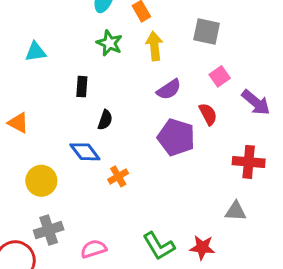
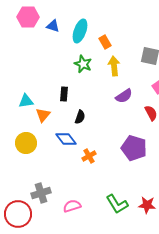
cyan triangle: (36, 52) -> (26, 101), moved
orange triangle: (18, 123) -> (43, 115), moved, turned 42
purple pentagon: (176, 137) -> (134, 148), moved
yellow circle: (41, 181) -> (26, 143), moved

